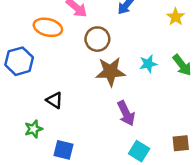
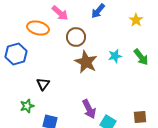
brown star: (110, 72) -> (86, 62), turned 30
black triangle: (54, 100) -> (43, 84), turned 32
purple arrow: (126, 113) -> (89, 109), moved

